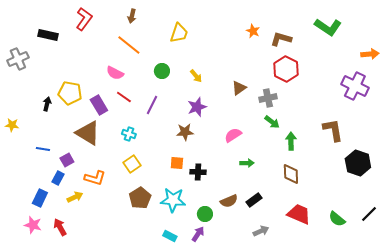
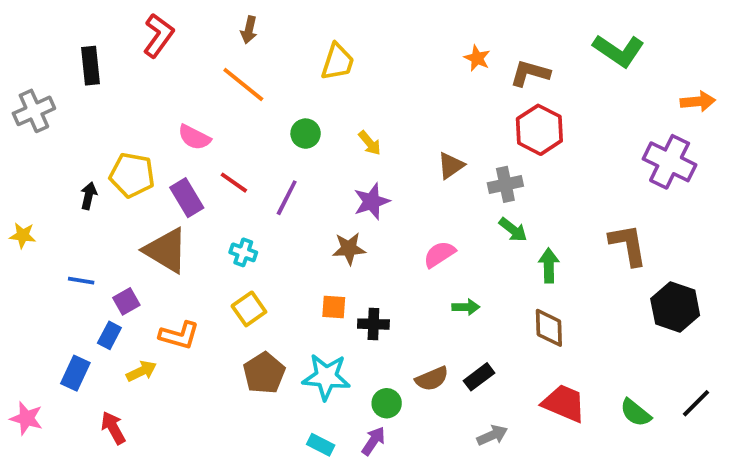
black rectangle: (48, 35) -> (91, 66), turned 72
pink semicircle: (115, 73) -> (194, 137), moved
pink star: (33, 225) -> (26, 418), moved

